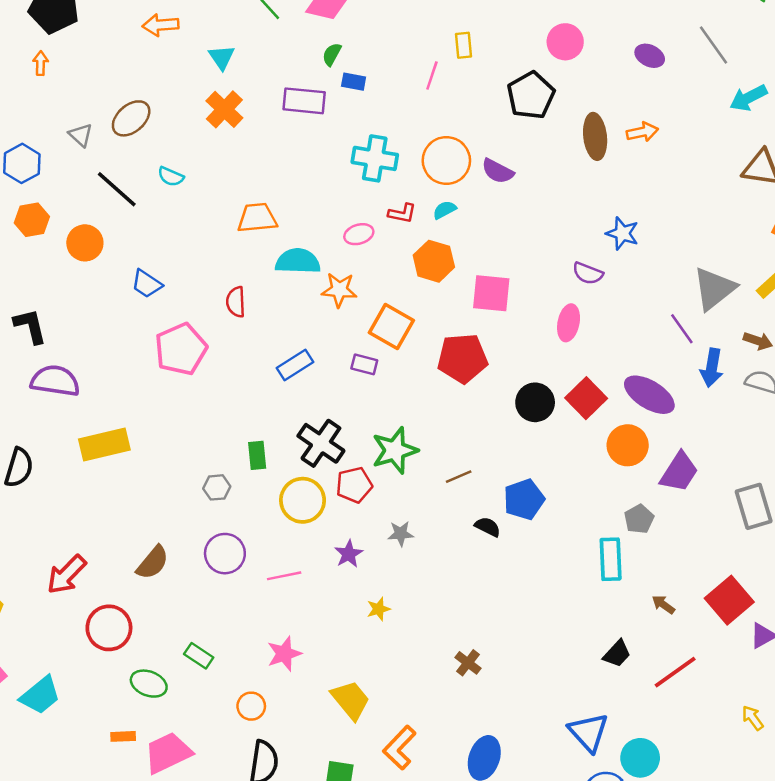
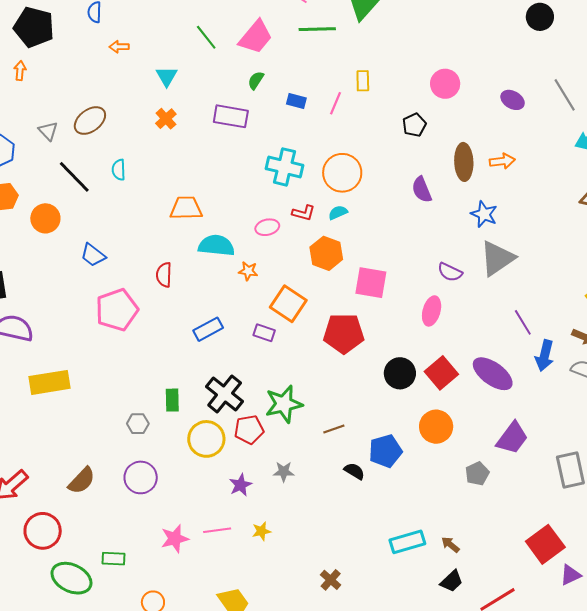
orange arrow: (160, 25) -> (119, 47), size x0.7
blue rectangle: (354, 82) -> (296, 101), moved
black pentagon: (531, 95) -> (414, 125), size x0.6
orange cross: (224, 109) -> (166, 119), size x0.7
purple semicircle: (498, 171) -> (422, 190), moved, turned 36
cyan semicircle: (171, 177) -> (119, 170), turned 60
blue star: (622, 233) -> (484, 214), moved
gray triangle: (714, 289) -> (497, 258), moved
orange star: (339, 290) -> (248, 271), size x0.7
orange circle: (628, 445) -> (436, 427), moved
cyan rectangle: (611, 559) -> (407, 542), moved, turned 72
pink line: (284, 576) -> (217, 530), moved
brown arrow: (663, 605) -> (450, 545), moved
pink star: (284, 654) -> (175, 539), moved
green rectangle: (199, 656) -> (113, 559), turned -35
green ellipse: (149, 684) -> (71, 578), size x1.4

